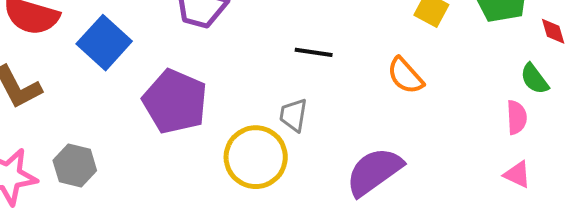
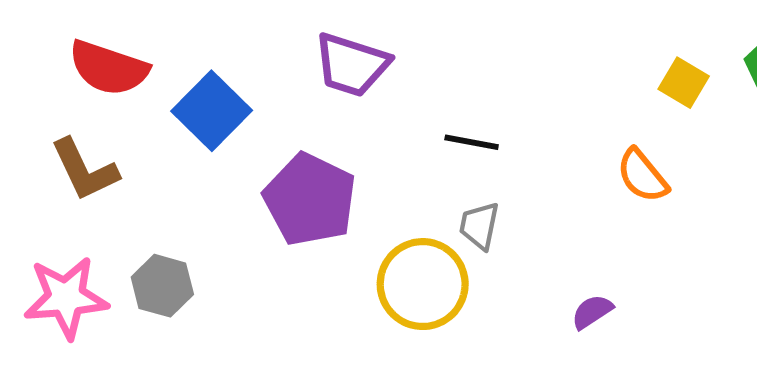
black line: (314, 52) -> (472, 142), moved
purple semicircle: (374, 172) -> (592, 312), size x0.5

